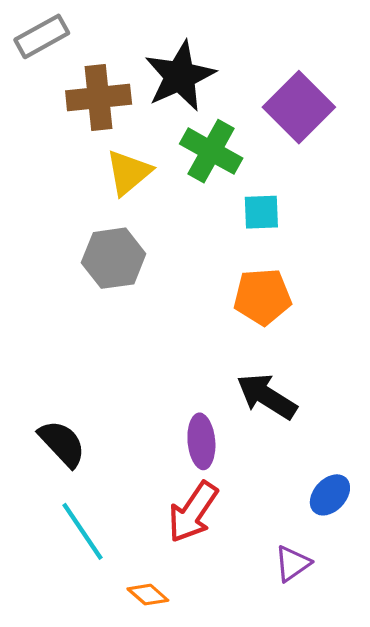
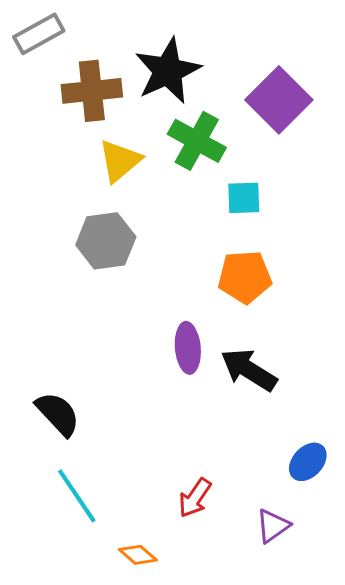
purple ellipse: (201, 441) -> (188, 348), moved
red arrow: (193, 512) -> (195, 498), moved, size x0.7

